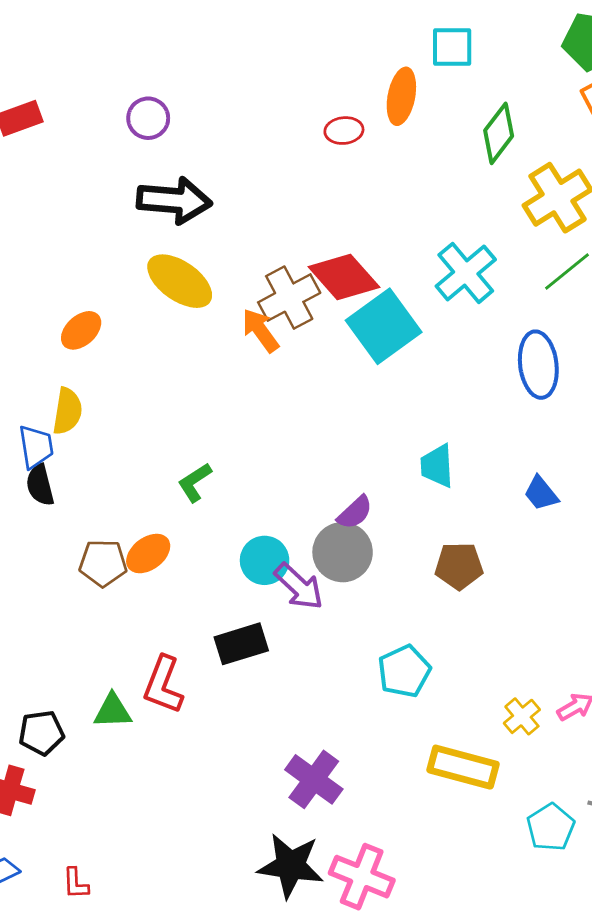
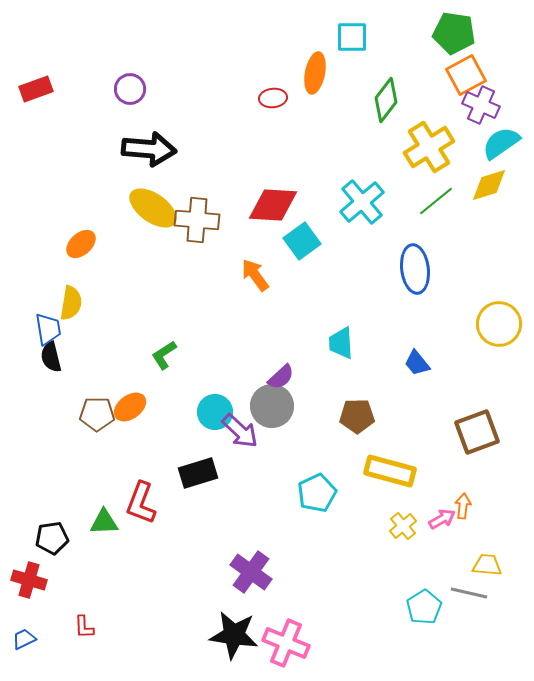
red diamond: (344, 277) -> (273, 205), turned -45
brown cross: (289, 298) -> (197, 220), moved, turned 33
cyan square: (384, 326) -> (302, 241), size x0.7
orange arrow: (260, 330) -> (255, 275), moved
yellow rectangle: (463, 767) -> (390, 471), moved
red L-shape: (76, 883) -> (84, 627), moved

